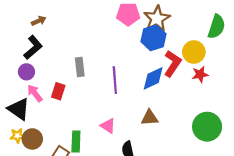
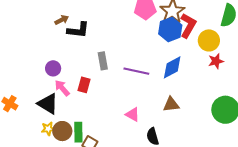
black L-shape: (33, 47) -> (78, 30), moved, turned 50
red L-shape: (172, 64) -> (188, 26), moved
purple line: (115, 80) -> (136, 71), turned -70
green rectangle: (76, 141) -> (78, 132), moved

